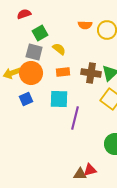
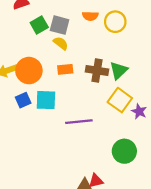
gray square: (34, 52) -> (60, 25), moved
cyan square: (59, 99) -> (46, 100), moved
purple line: (75, 118) -> (79, 122), turned 70

